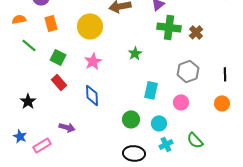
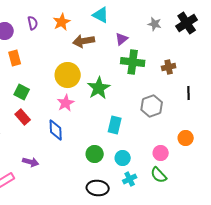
yellow circle: (90, 26) -> (68, 75), moved
brown cross: (196, 32) -> (169, 67), moved, turned 32
green star: (135, 53) -> (99, 88), size x1.6
pink star: (93, 61) -> (66, 103), moved
black line: (225, 74) -> (189, 93), moved
pink circle: (181, 102) -> (161, 153), moved

